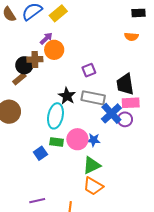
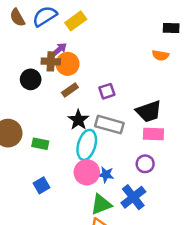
brown cross: (35, 59) -> (51, 61), moved
brown rectangle: (19, 79) -> (70, 90), moved
black trapezoid: (125, 84) -> (149, 111), turned -105
blue cross: (111, 113) -> (133, 197), moved
cyan ellipse: (55, 116) -> (87, 145), moved
purple circle: (125, 119) -> (145, 164), moved
green rectangle: (57, 142) -> (40, 144), moved

